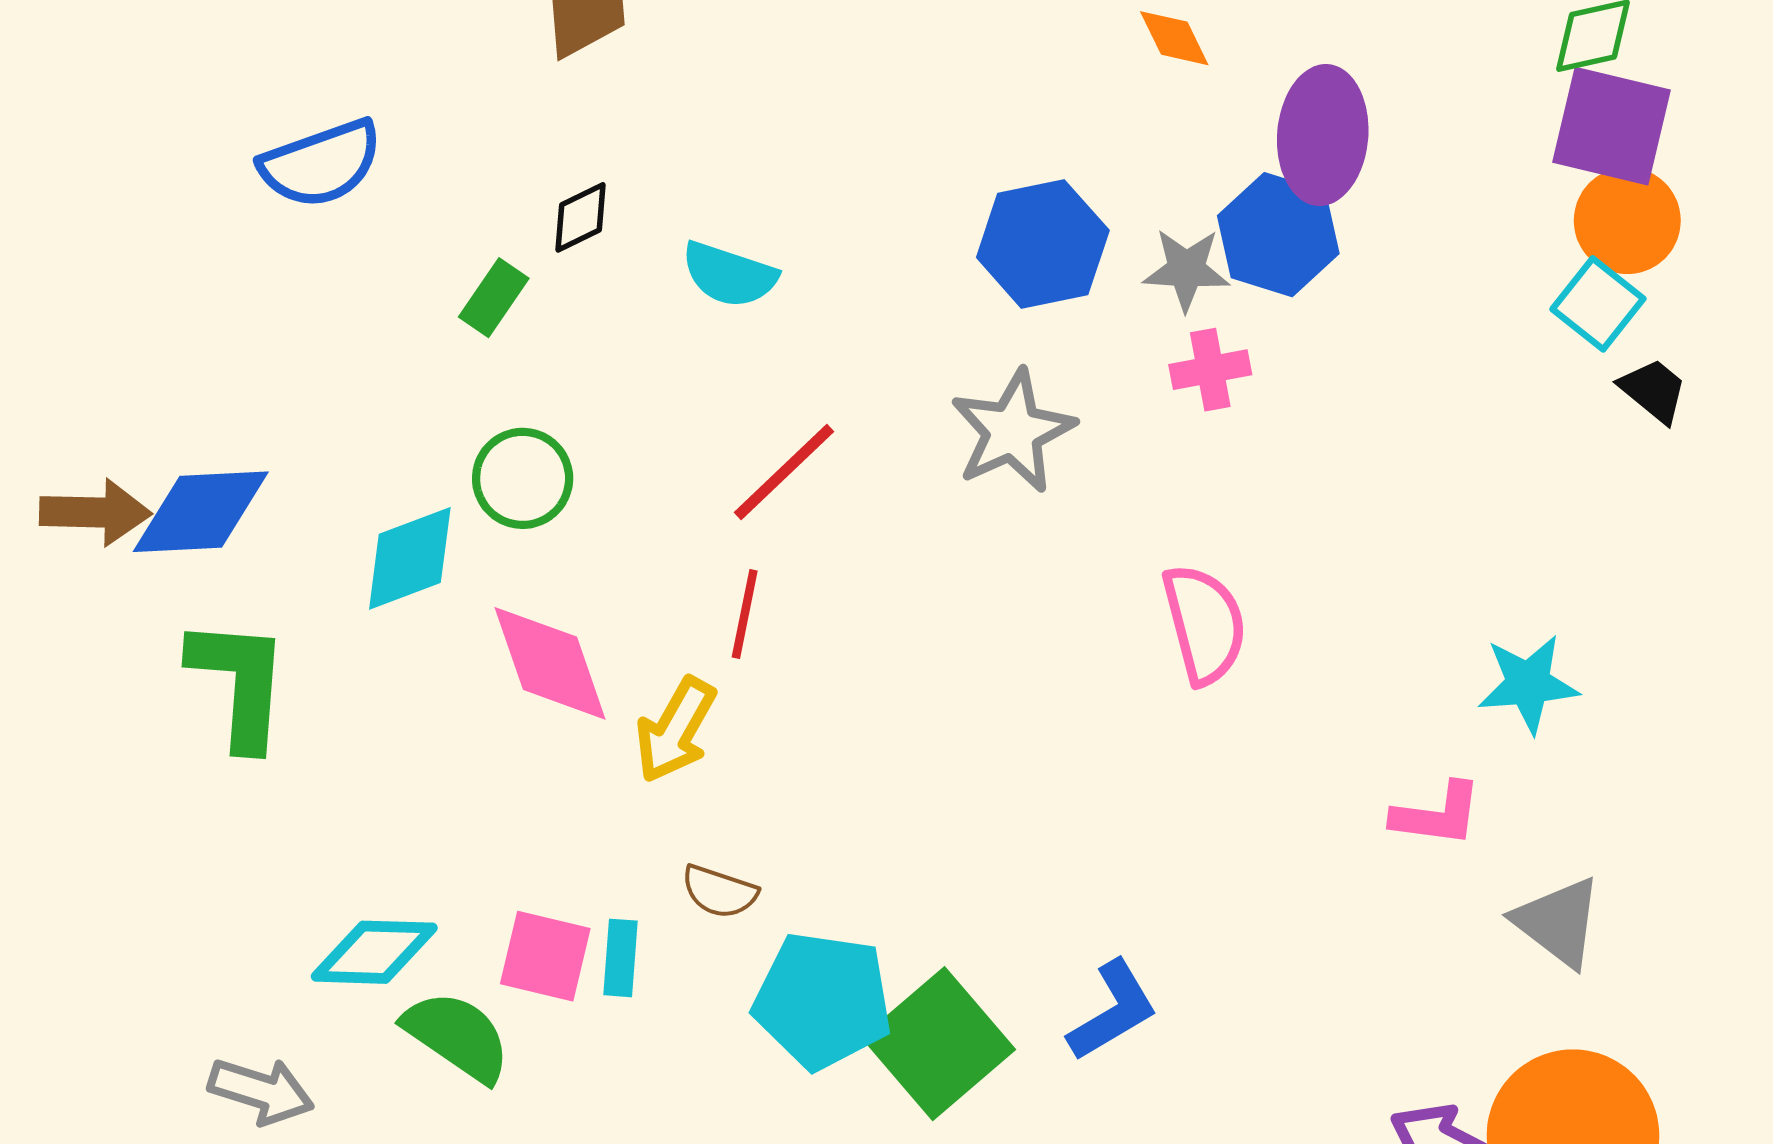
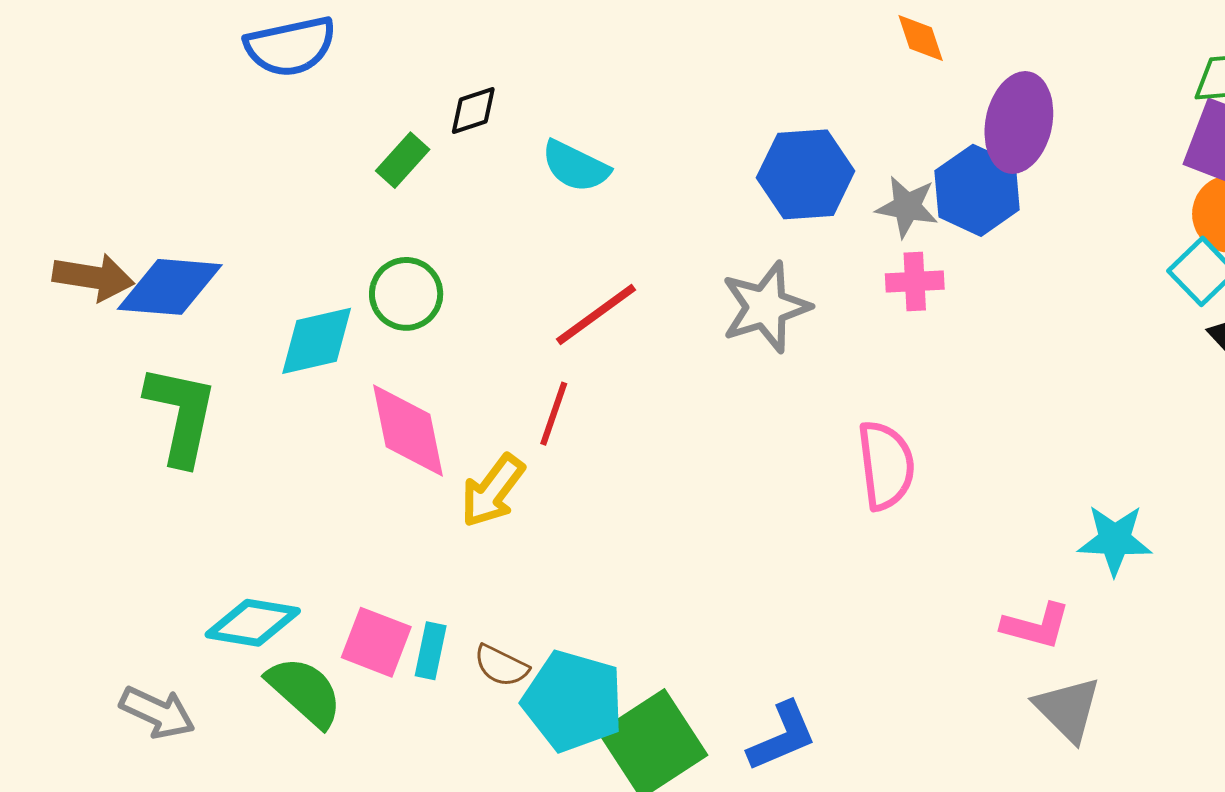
brown semicircle: (719, 892) -> (501, 666), moved
gray triangle: (1558, 922) -> (1068, 709), moved

